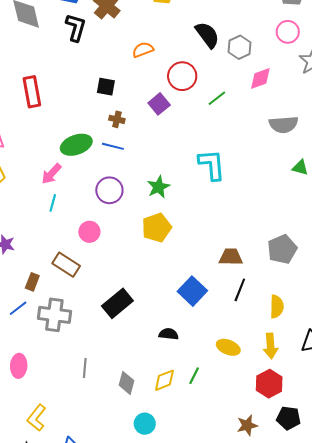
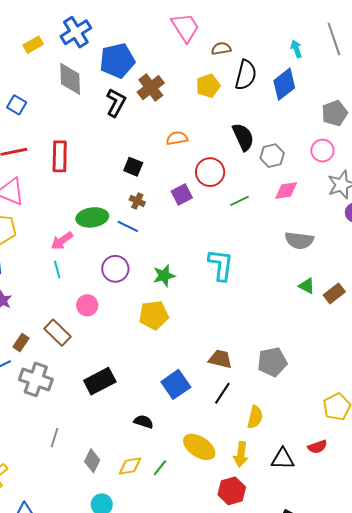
cyan line: (53, 203) -> (57, 269), turned -42
yellow ellipse: (228, 347) -> (199, 447), size x1.4

